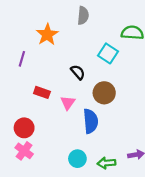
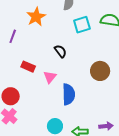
cyan square: (108, 53) -> (82, 25), moved, turned 36
brown circle: (104, 93) -> (100, 71), moved

